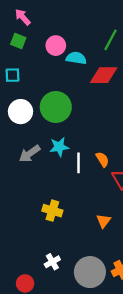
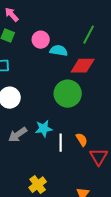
green circle: (56, 107) -> (68, 94), moved
yellow cross: (52, 211) -> (38, 185), turned 36

